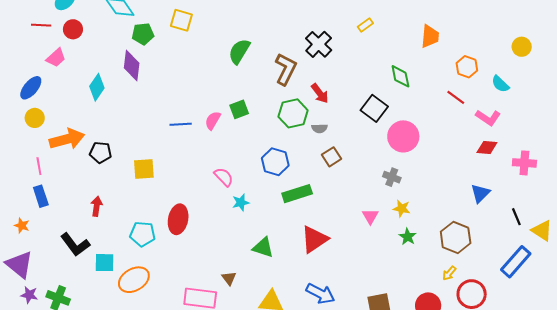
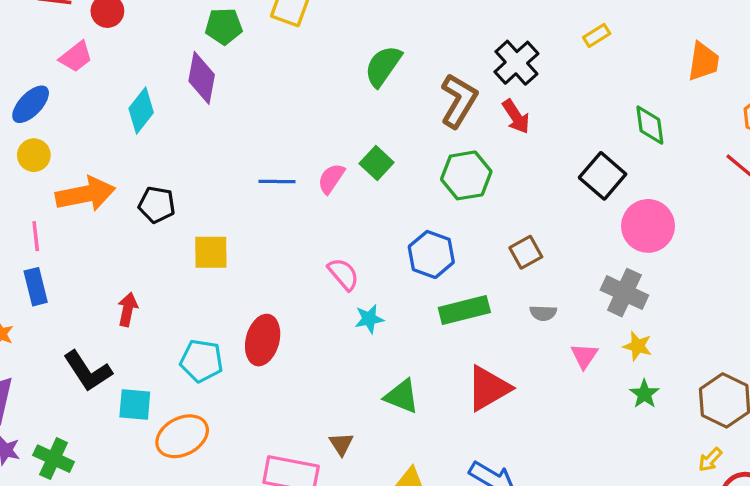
red arrow: (320, 93) -> (516, 117), moved
green square: (239, 109) -> (377, 163), turned -30
gray semicircle: (320, 128) -> (543, 313), moved
black pentagon: (100, 152) -> (157, 205), moved
gray cross: (392, 177) -> (624, 293), size x1.5

